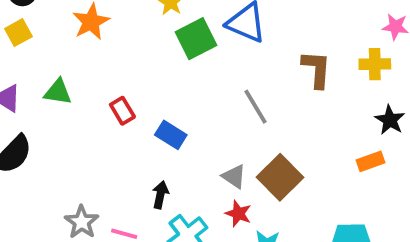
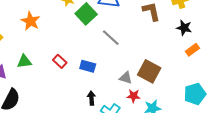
gray line: (255, 107) -> (111, 38), moved
black star: (390, 120) -> (184, 28), moved

